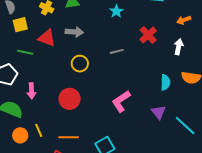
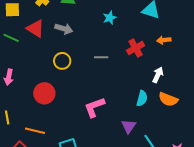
orange arrow: (184, 20) -> (164, 40), moved
white arrow: (179, 47) -> (158, 75), moved

